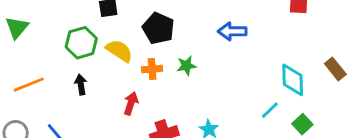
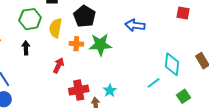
yellow semicircle: (119, 51) -> (55, 28), turned -120
green star: (186, 66) -> (100, 45), size x1.6
green square: (302, 124) -> (184, 96), moved

